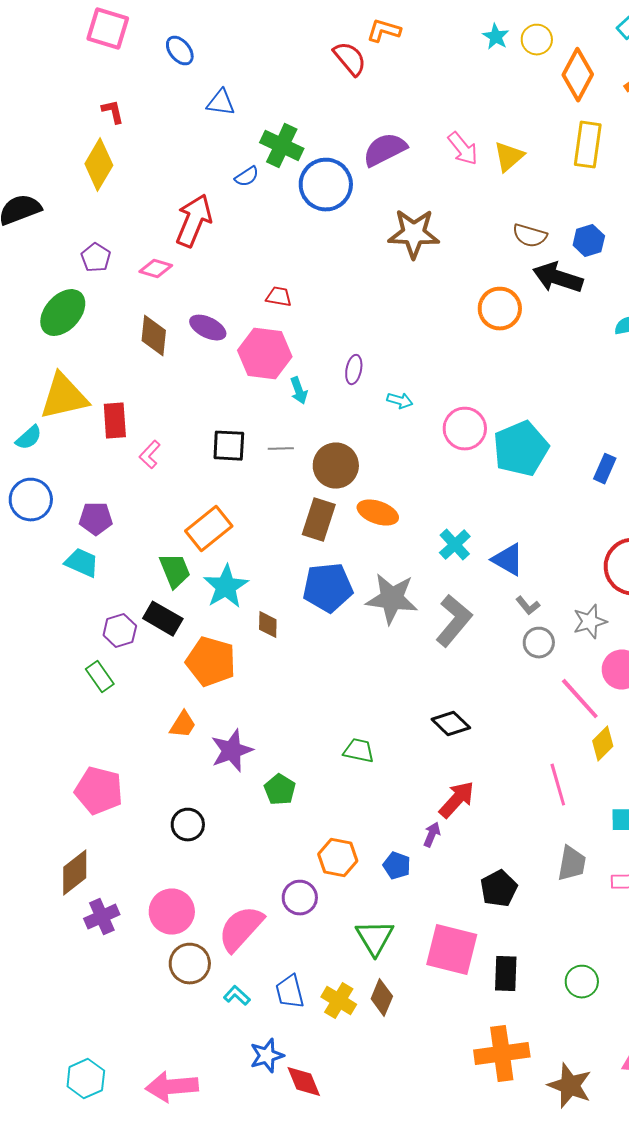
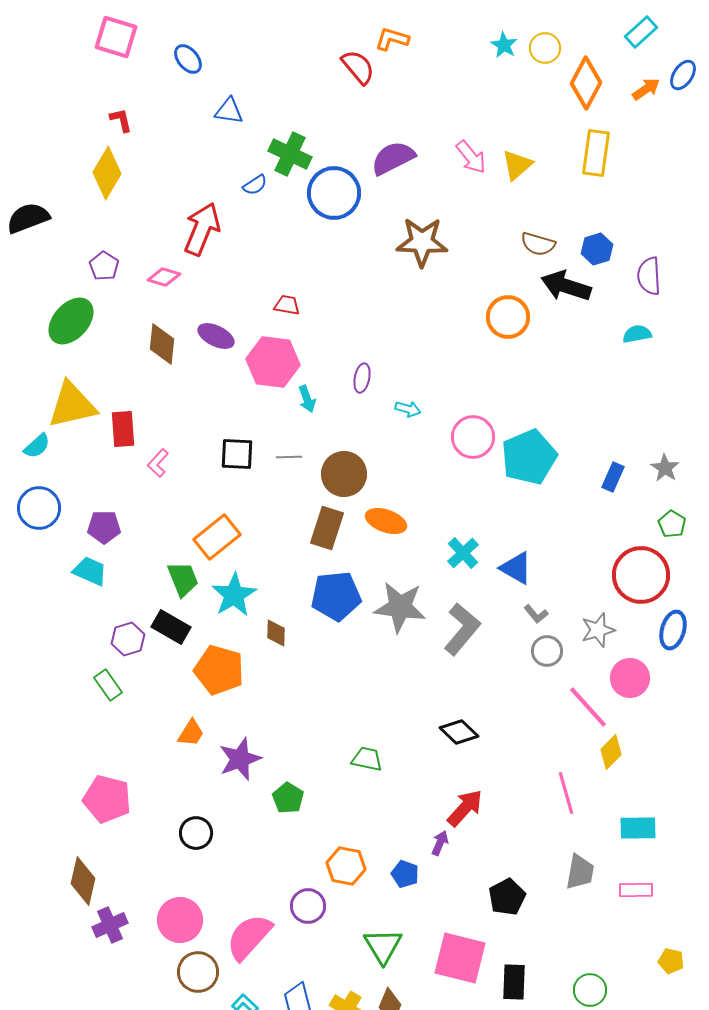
brown diamond: (75, 873) -> (83, 881), turned -39

